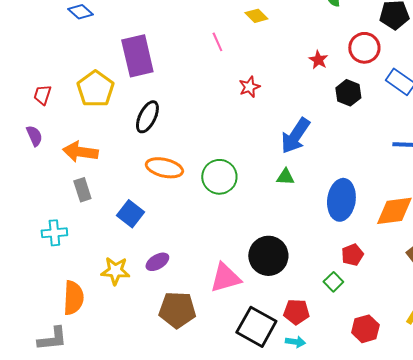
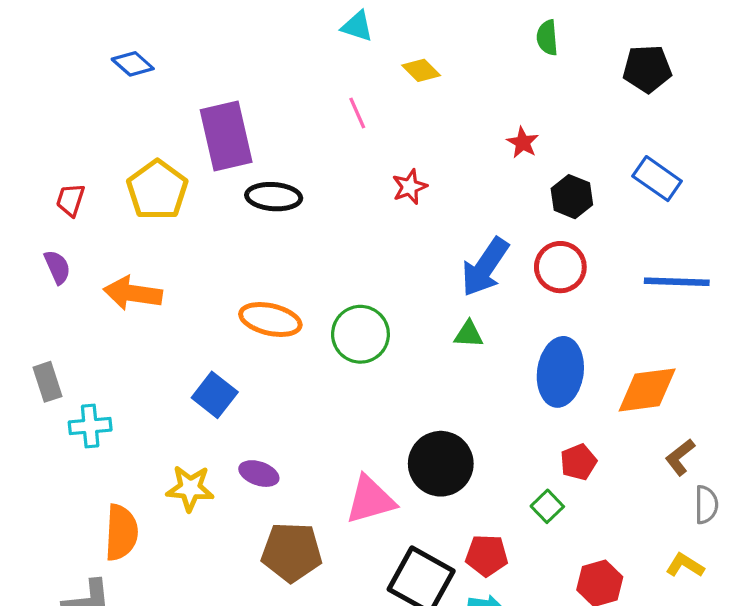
red circle: (364, 48) -> (560, 267), moved
black ellipse: (147, 117) -> (274, 197), moved, turned 68
gray rectangle: (82, 190) -> (48, 382), moved
purple ellipse: (157, 262) -> (259, 474), turned 50

